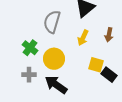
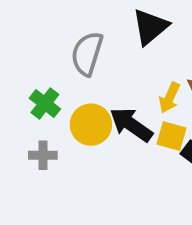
yellow arrow: (83, 38) -> (169, 98), moved
black arrow: (56, 85) -> (131, 125), moved

